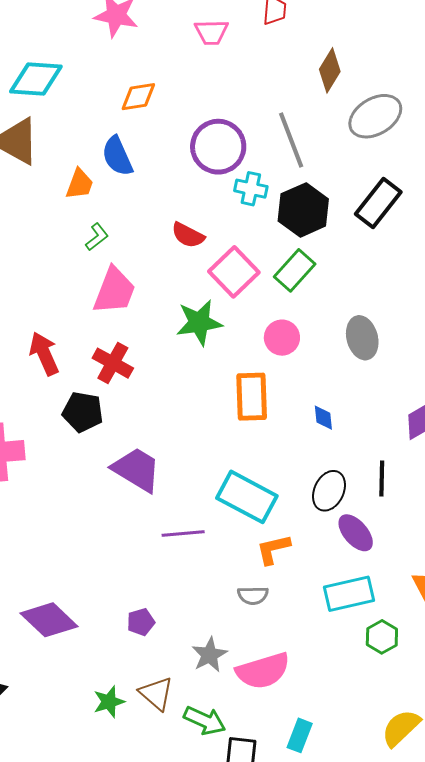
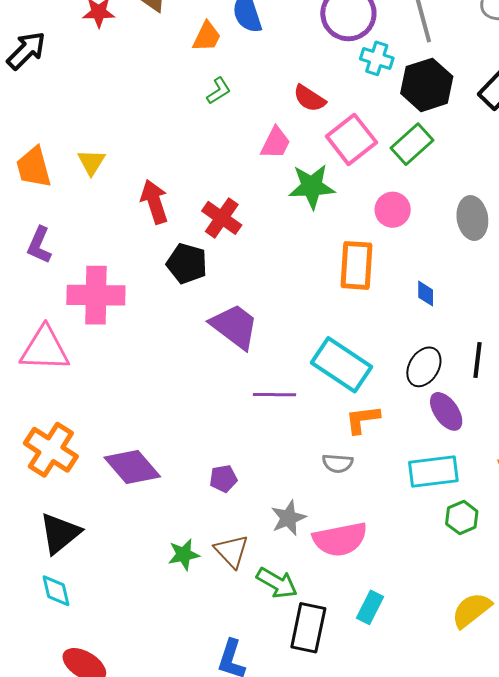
pink trapezoid: (114, 291) -> (276, 143), moved, size x0.7

